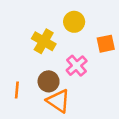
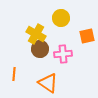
pink cross: (77, 66) -> (63, 54), turned 36
brown circle: (49, 81) -> (40, 49), moved

